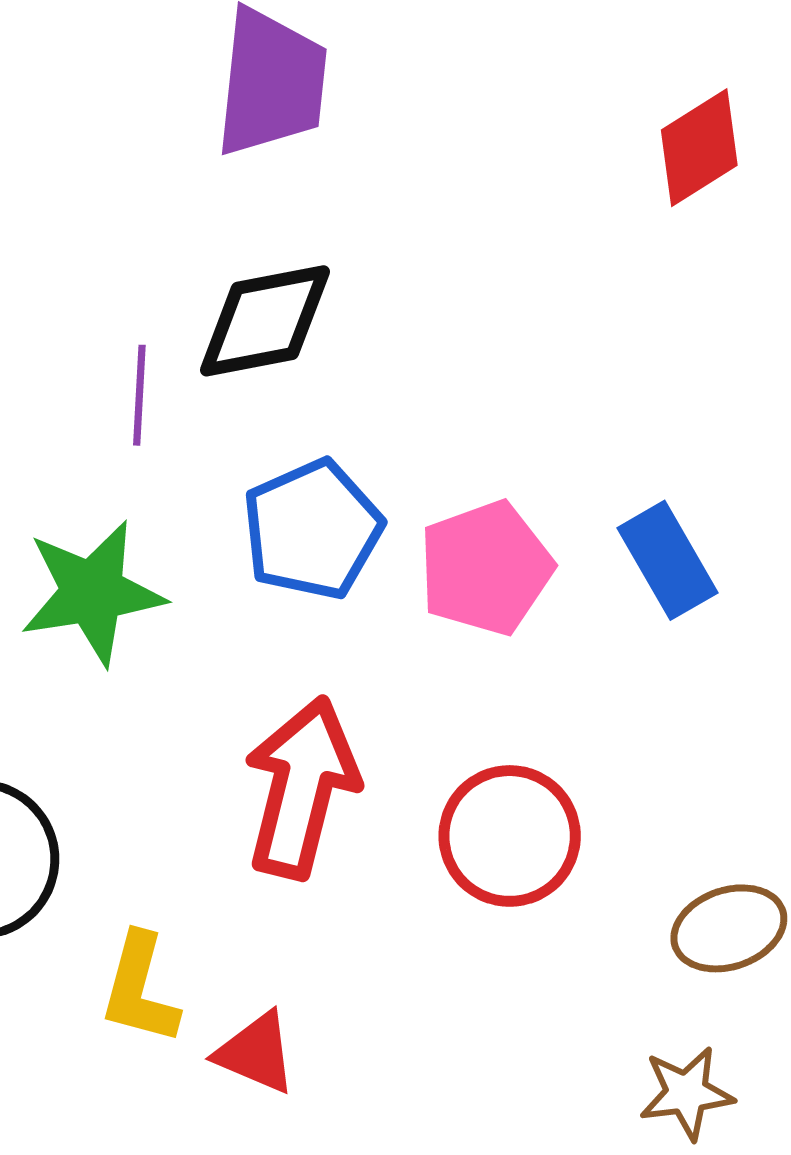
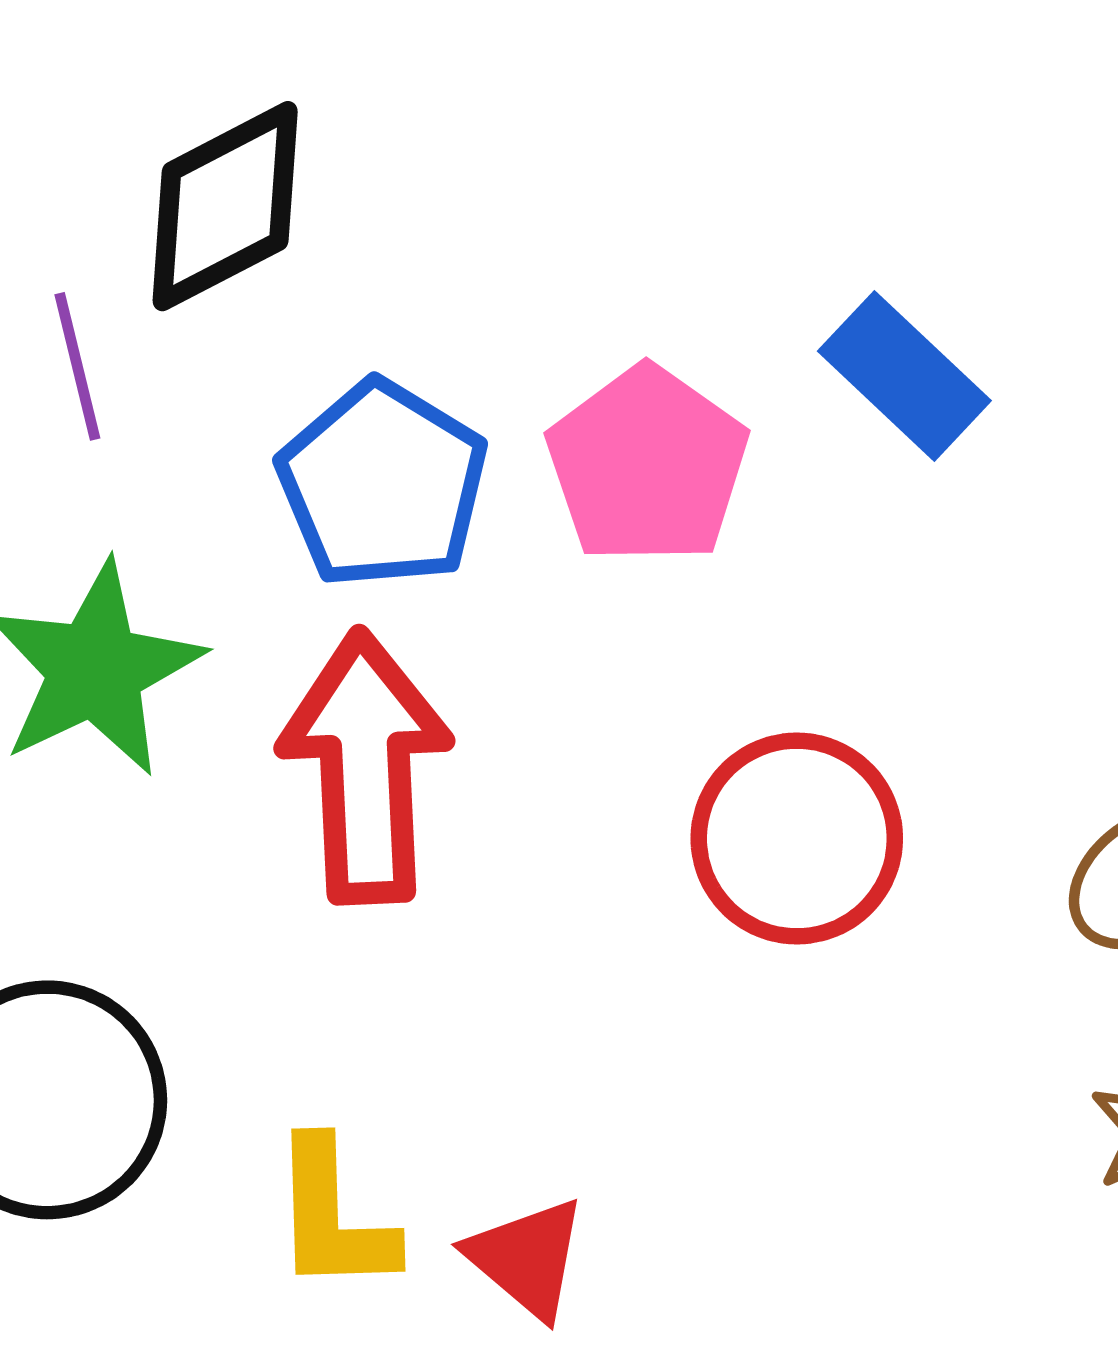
red arrow: (301, 788) -> (365, 767), moved
red triangle: (256, 1053) -> (527, 1258), turned 34

